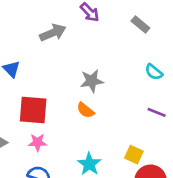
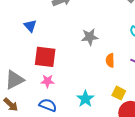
orange semicircle: (85, 110) -> (110, 60), moved, turned 48

